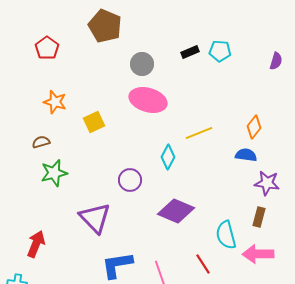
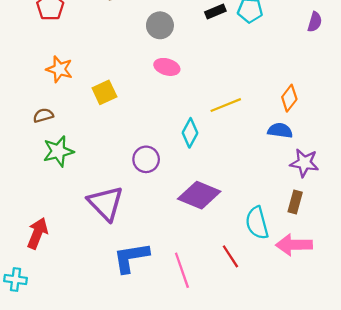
pink ellipse: (148, 100) -> (167, 67), size x0.6

